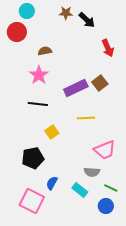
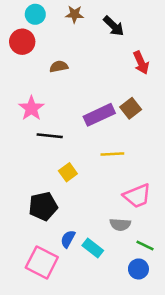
brown star: (66, 13) -> (74, 14), moved
pink star: (39, 75) -> (31, 108), moved
cyan rectangle: (80, 190) -> (93, 248), moved

